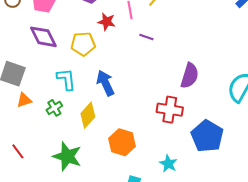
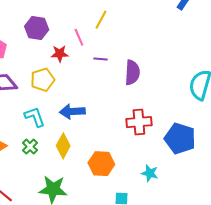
purple semicircle: (190, 76) -> (132, 72), moved
blue arrow: (105, 83) -> (72, 112), turned -55

